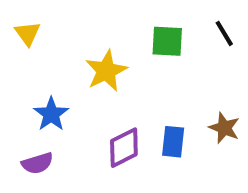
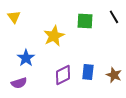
brown star: (224, 128) -> (114, 75), moved

